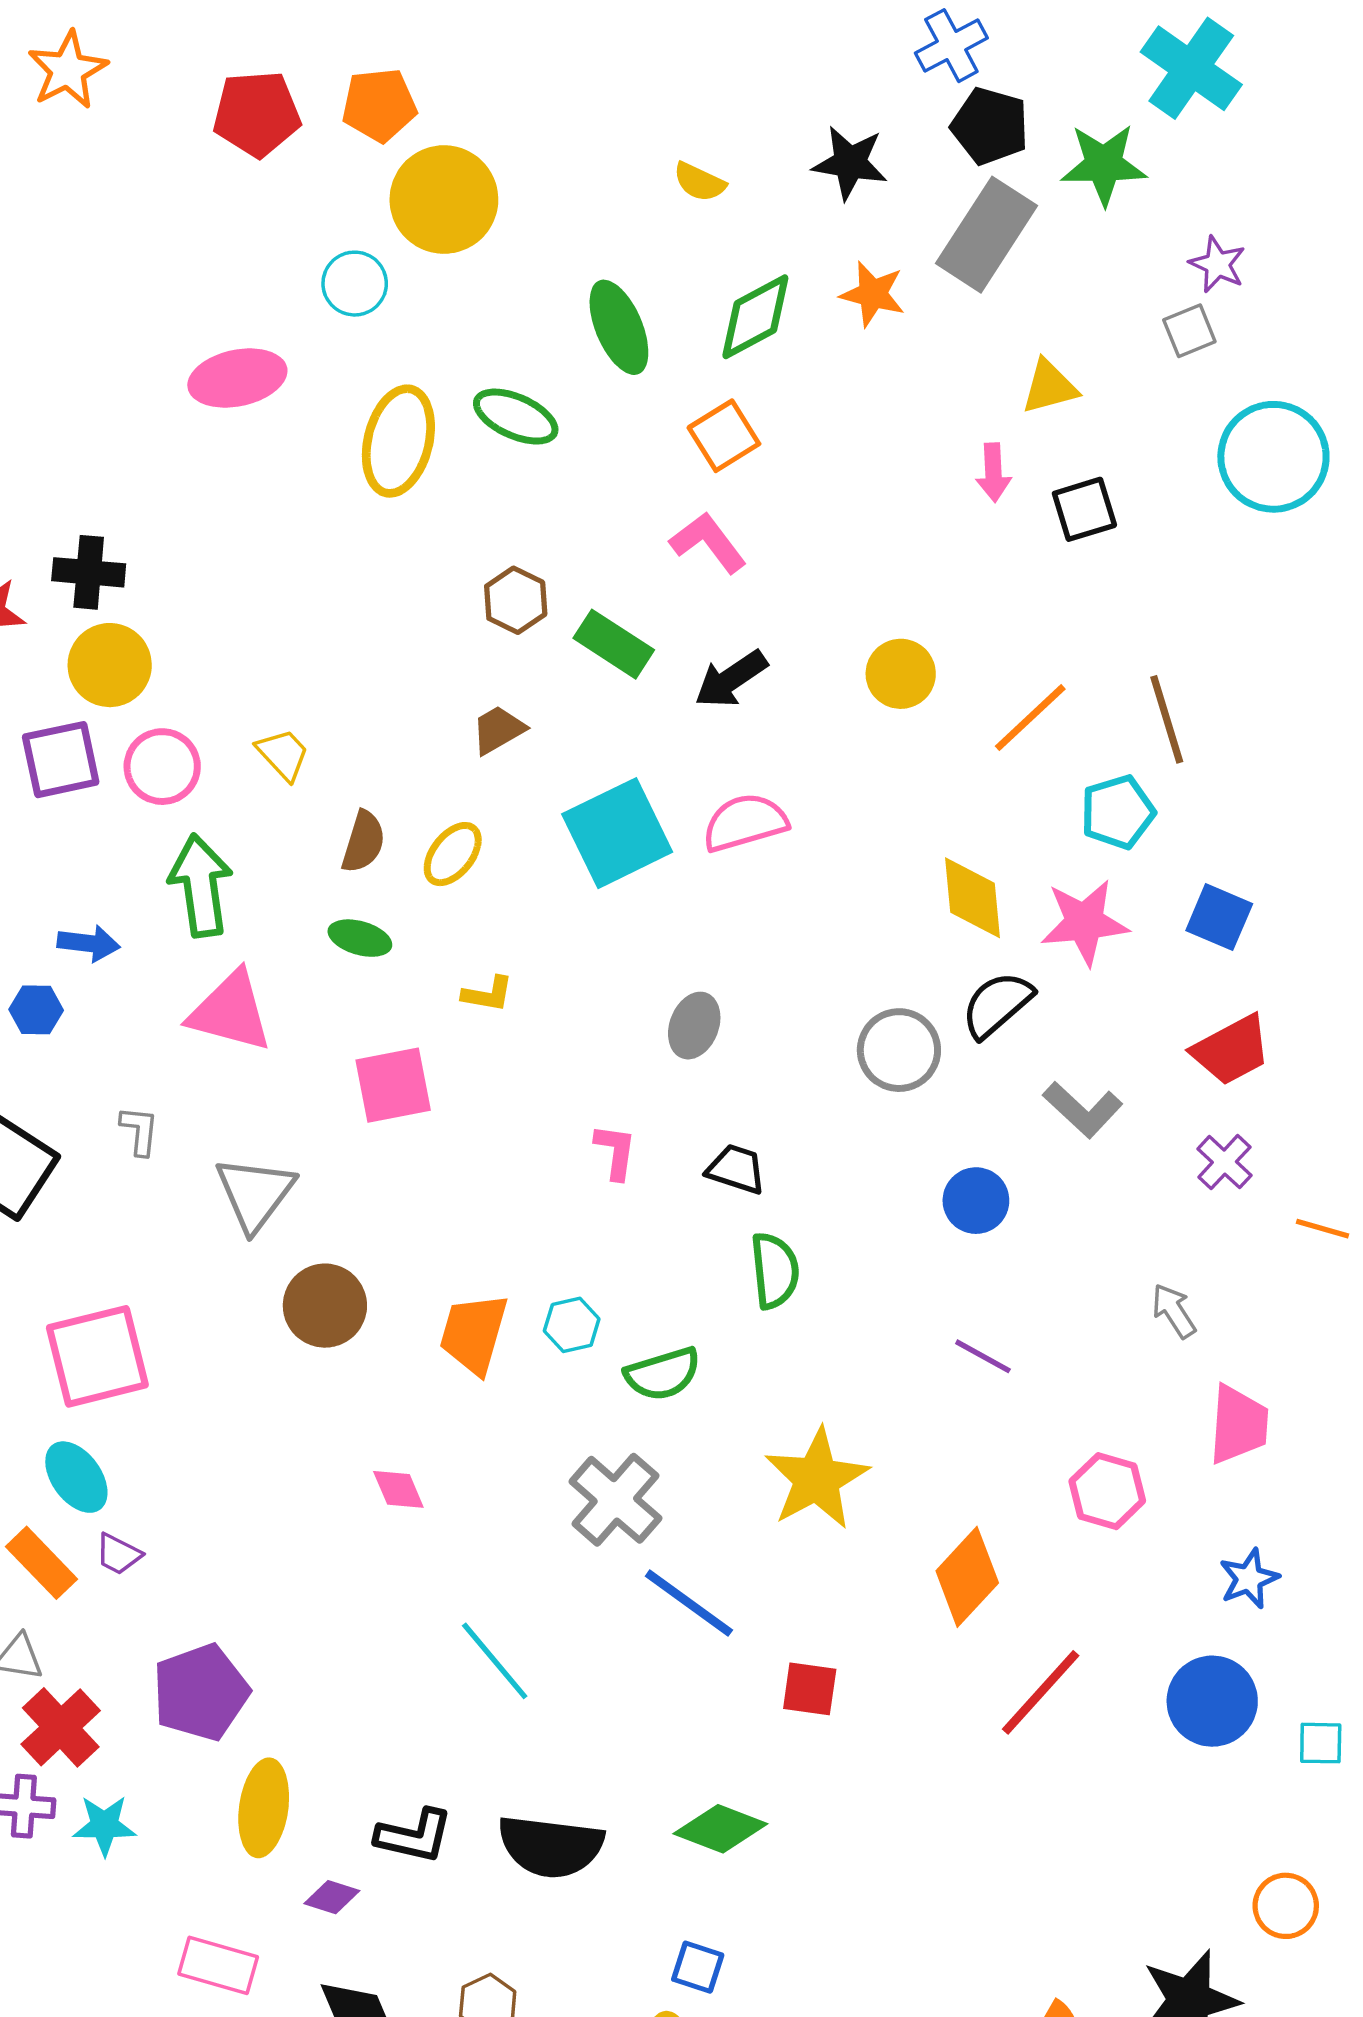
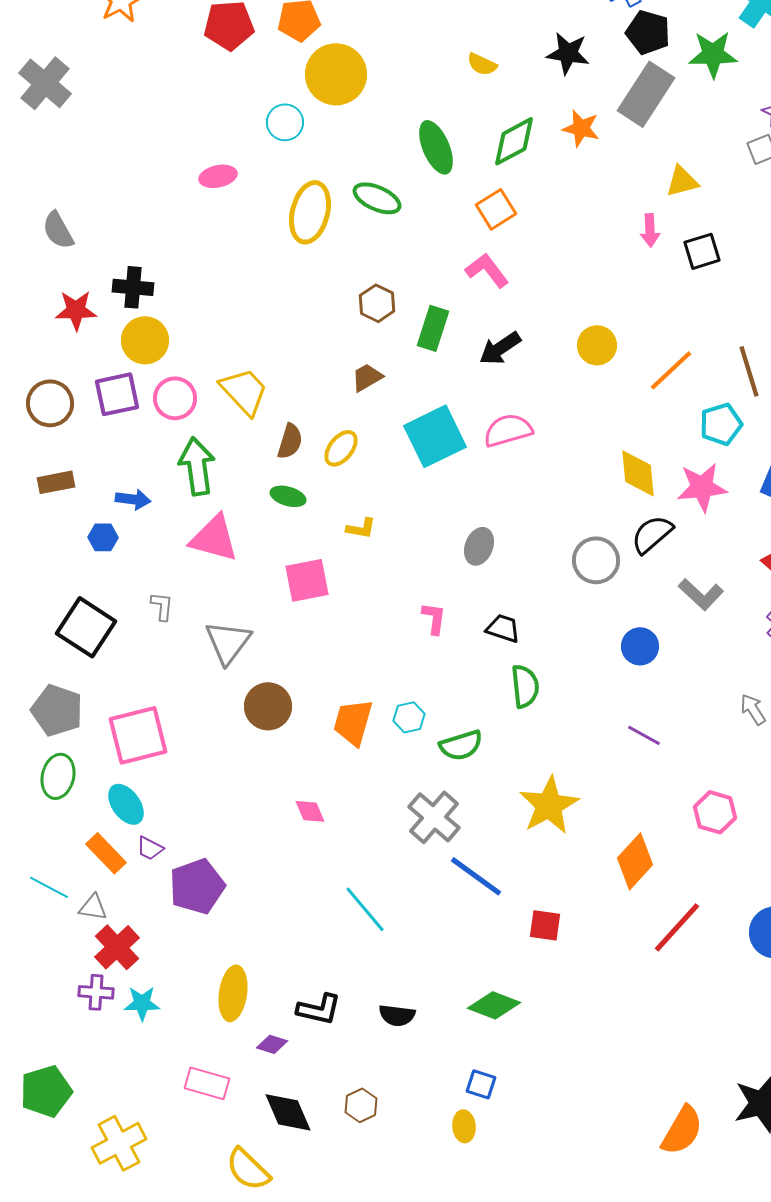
pink ellipse: (237, 378) -> (218, 176), size x0.7
green rectangle: (614, 644) -> (433, 328), turned 75
yellow trapezoid: (283, 754) -> (244, 391), size x1.6
purple pentagon: (201, 1692) -> (197, 886), moved
black semicircle: (551, 1846) -> (397, 1015), size x0.6

